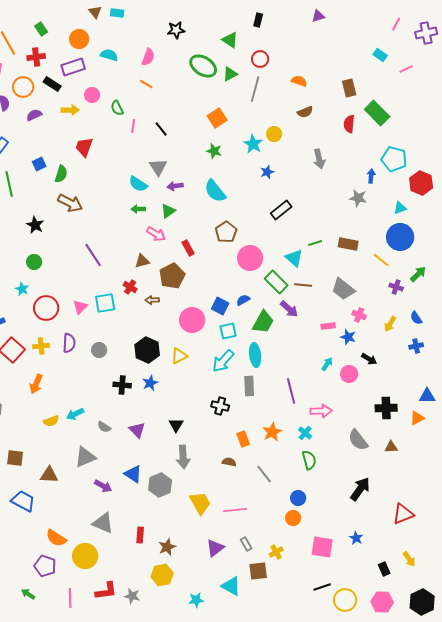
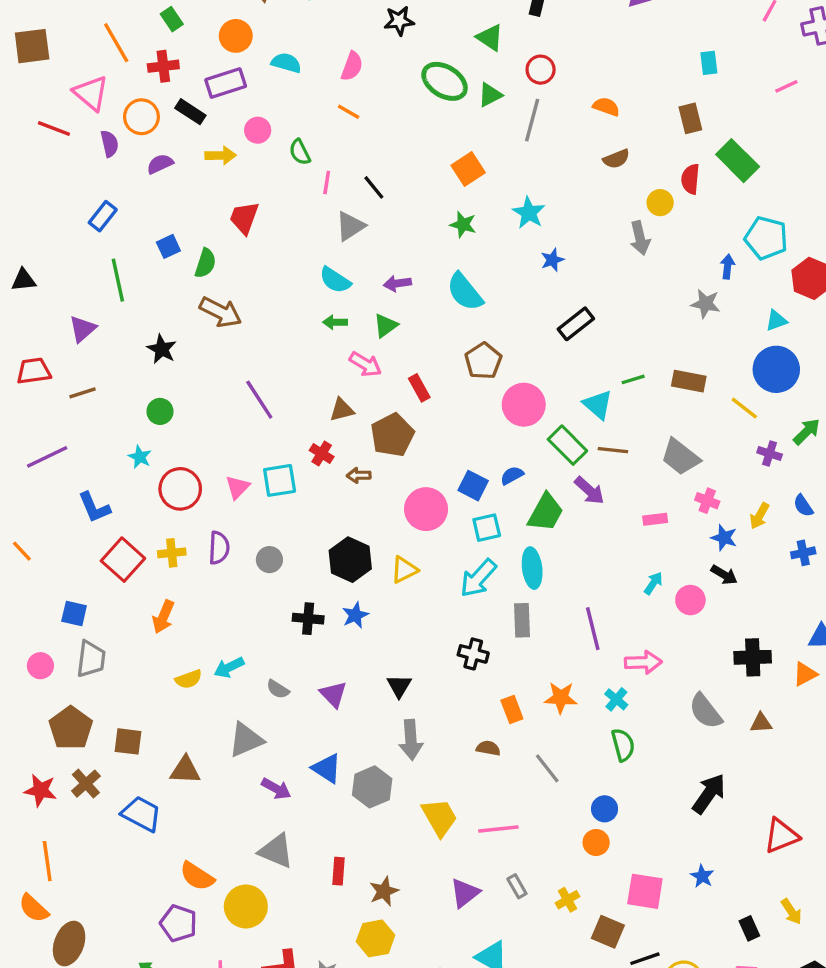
cyan rectangle: (380, 55) -> (709, 63), moved, turned 48
yellow circle: (274, 134) -> (660, 203), moved
gray triangle: (158, 167) -> (350, 226), moved, turned 30
blue star: (348, 337) -> (724, 538), moved
orange star: (272, 432) -> (561, 698), turned 30
brown square: (258, 571) -> (608, 932), moved, turned 30

